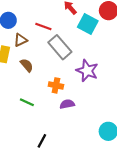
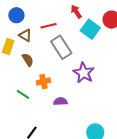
red line: (43, 27) -> (49, 26), turned -42
brown triangle: (21, 40) -> (25, 35), turned 48
orange cross: (56, 85) -> (43, 82), moved, turned -32

